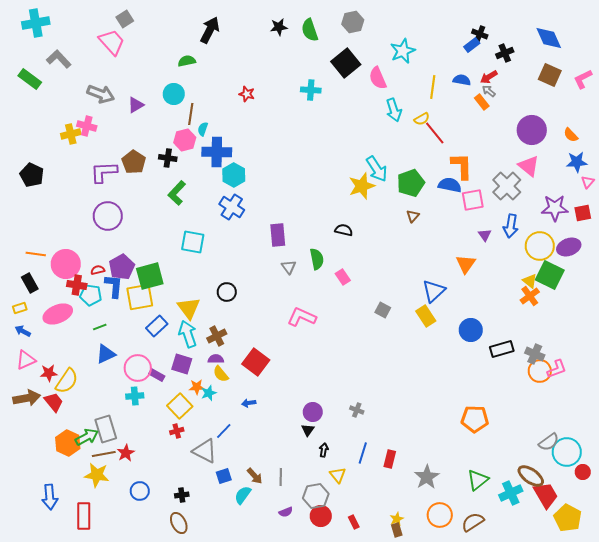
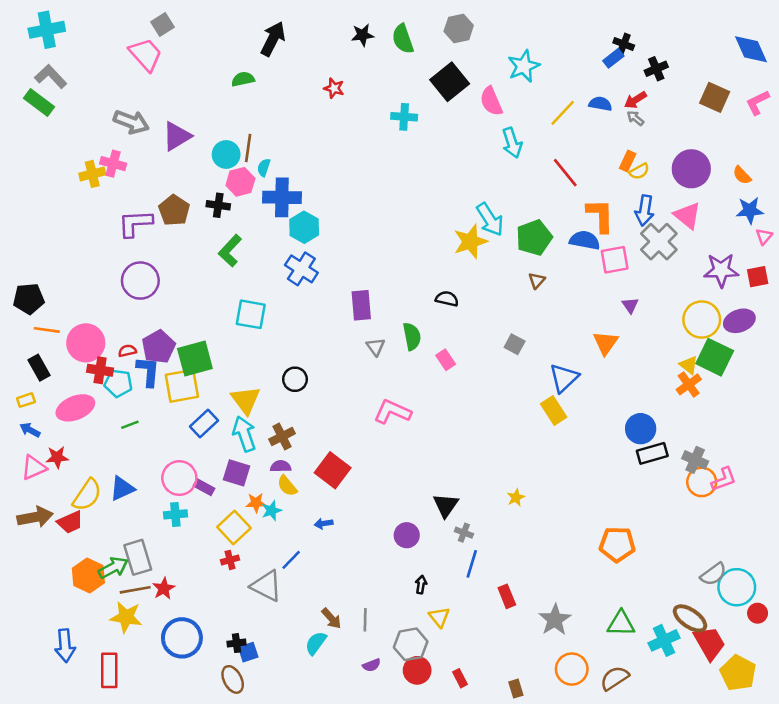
blue diamond: (549, 38) -> (751, 49), moved
gray L-shape: (59, 59) -> (51, 77), moved
yellow line: (433, 87) -> (563, 113), turned 35
cyan circle: (174, 94) -> (226, 154), moved
red star: (247, 94) -> (334, 88), moved
orange rectangle: (482, 102) -> (628, 161), moved, turned 63
purple triangle: (136, 105) -> (177, 136), size x1.4
yellow semicircle: (422, 119) -> (639, 171), moved
black pentagon: (32, 175) -> (29, 299), moved, turned -30
blue arrow: (511, 226) -> (645, 210), moved
gray square: (383, 310) -> (515, 344), moved
blue circle: (471, 330) -> (641, 429), moved
blue triangle: (106, 354) -> (122, 488), moved
red star: (49, 373) -> (57, 457), moved
red trapezoid: (54, 402) -> (70, 522), turned 105
black triangle: (308, 430) -> (446, 505), moved, size x1.5
blue line: (363, 453) -> (472, 564), moved
red rectangle: (390, 459) -> (507, 596), turned -36
blue square: (224, 476) -> (248, 652), moved
green triangle: (478, 480) -> (621, 624), turned 40
blue circle: (140, 491) -> (182, 638), size x1.6
yellow star: (397, 519) -> (516, 498), moved

